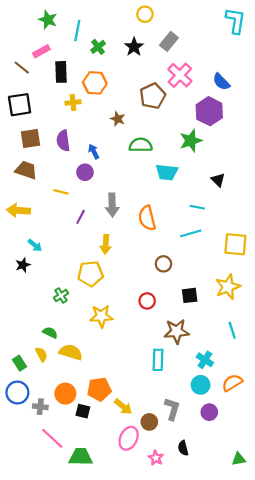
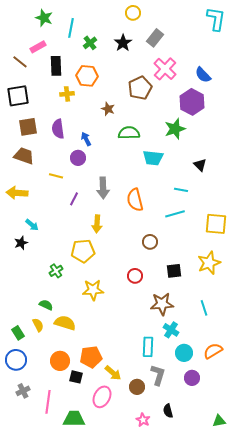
cyan line: (232, 330) -> (204, 308), moved
cyan rectangle: (158, 360) -> (148, 347), moved
cyan cross: (205, 360) -> (171, 330), moved
gray cross: (40, 407) -> (23, 391), moved, turned -32
pink line: (52, 438) -> (48, 402), turned 55
pink ellipse: (129, 438) -> (102, 397), moved

